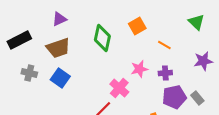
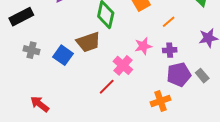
orange line: (164, 45) -> (169, 22), turned -72
brown trapezoid: (58, 48) -> (88, 42), moved

